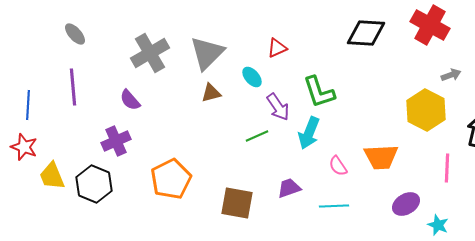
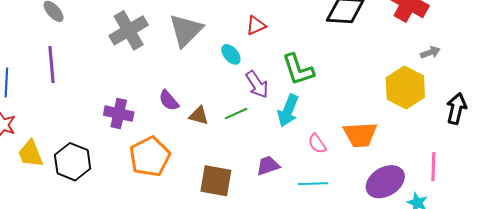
brown triangle: (211, 93) -> (199, 116), moved, turned 30
purple semicircle: (130, 100) -> (169, 101), moved
purple cross: (116, 141) -> (119, 114), moved, turned 36
pink line: (447, 168) -> (433, 167), moved
purple ellipse: (406, 204) -> (385, 182), size x1.4

